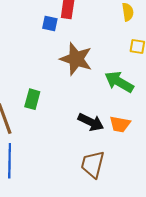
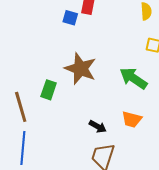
brown star: (76, 59) -> (80, 69), moved
black arrow: (91, 122) -> (98, 127), moved, size x0.7

